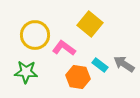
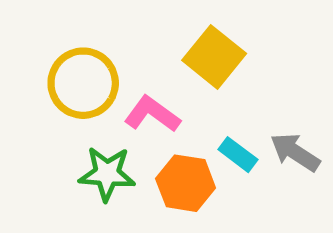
green star: (26, 72) -> (107, 174), moved

